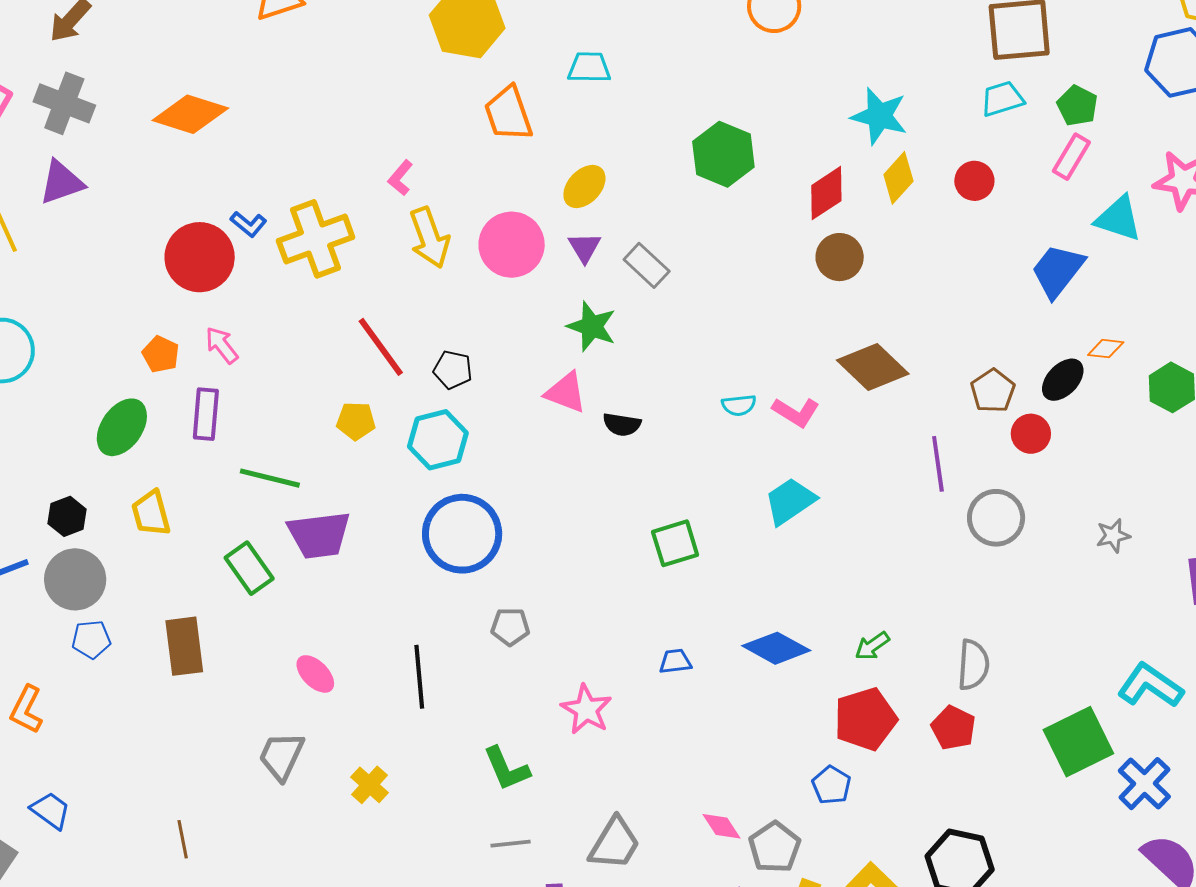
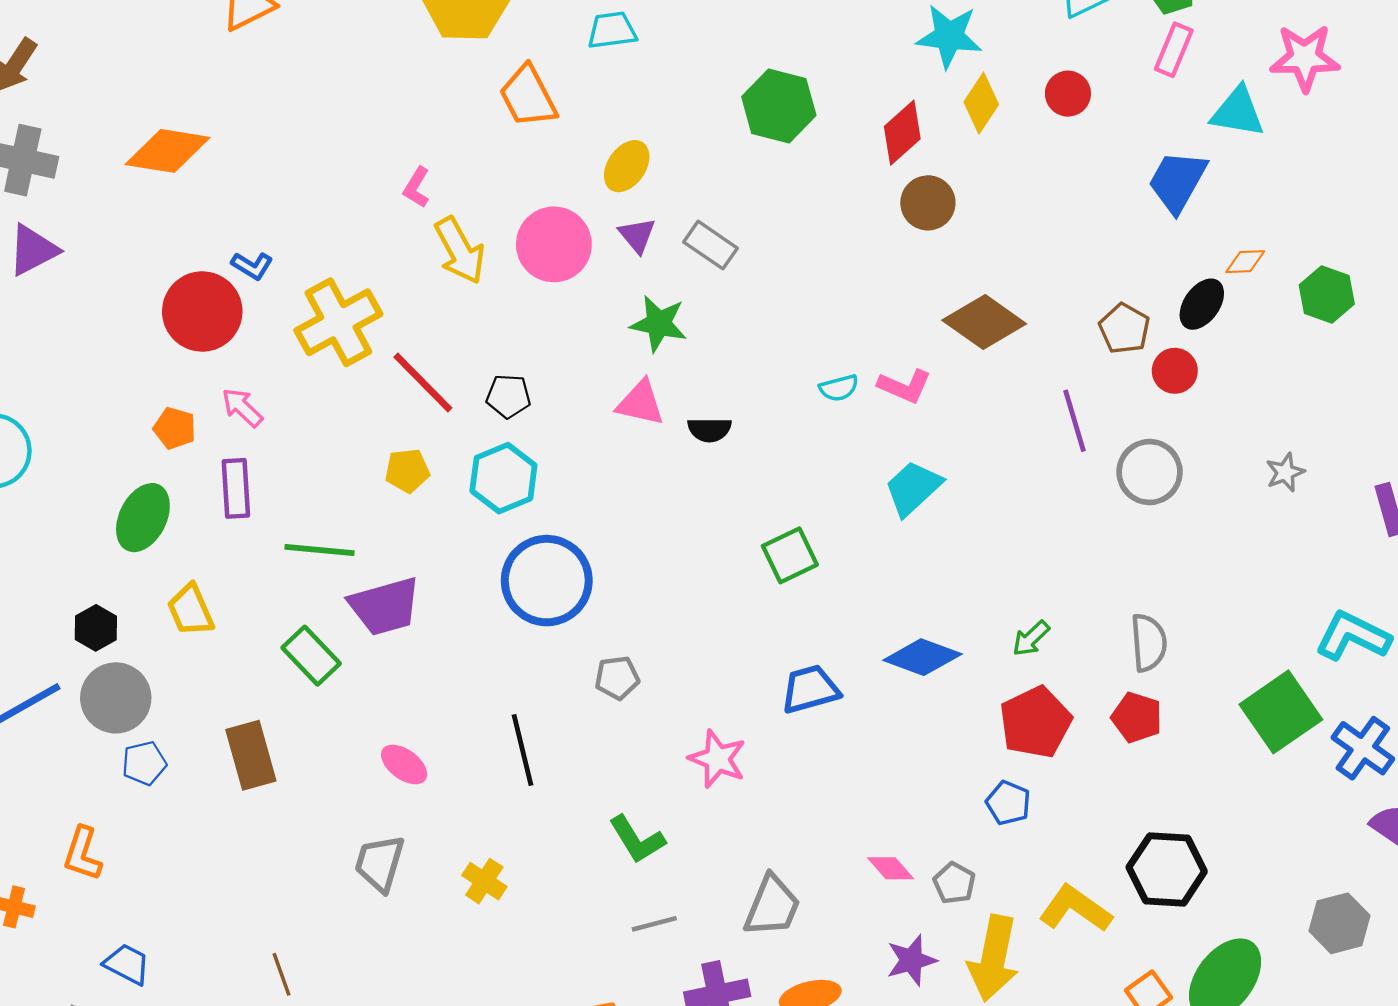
yellow cross: (316, 239) -> (338, 322), moved
blue trapezoid: (675, 661) -> (810, 689), size x1.6
gray pentagon: (775, 847) -> (954, 883), size x0.7

